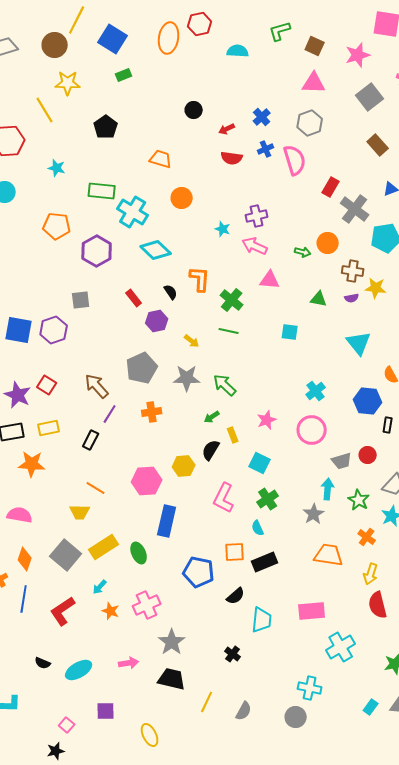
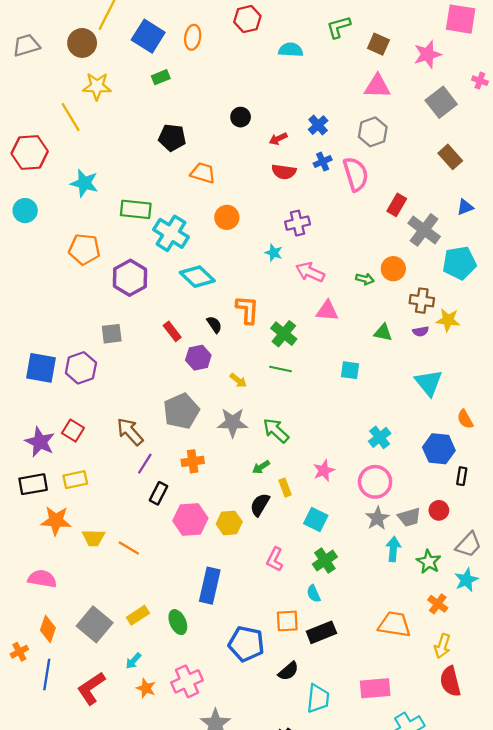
orange ellipse: (169, 38) -> (193, 37), moved, size x0.7
black pentagon: (106, 127) -> (172, 138), moved, turned -30
cyan star: (57, 168) -> (84, 183), size x1.4
purple cross: (257, 216) -> (298, 223), moved
black rectangle: (91, 440) -> (158, 493), moved
pink hexagon: (147, 481) -> (190, 519), moved
pink L-shape: (224, 498) -> (275, 559), size x0.7
yellow trapezoid: (80, 512) -> (93, 538), moved
gray star: (314, 514) -> (377, 518), moved
yellow rectangle: (104, 547) -> (138, 615), size x0.7

